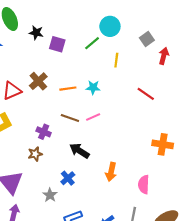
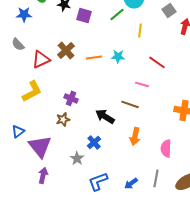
red line: (146, 94) -> (157, 62), moved
pink line: (93, 117) -> (142, 84), moved, turned 40
brown line: (70, 118) -> (130, 104), moved

